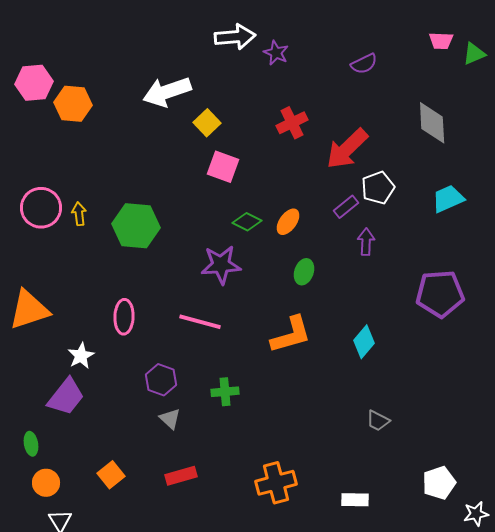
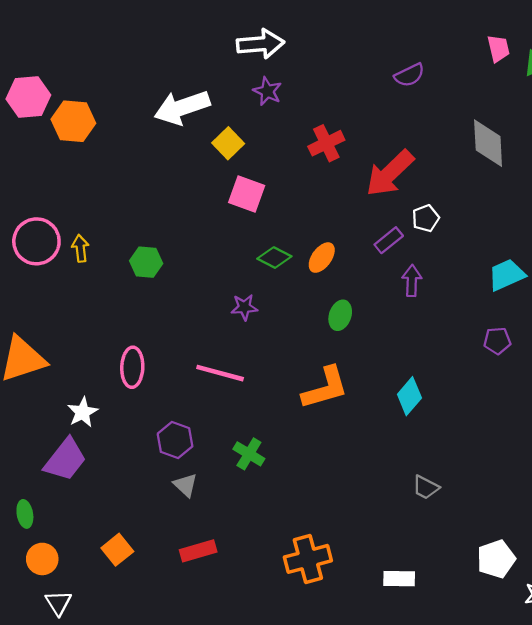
pink trapezoid: (441, 41) -> (498, 49), turned -105
purple star: (276, 53) -> (267, 91), moved
white pentagon: (378, 188) -> (426, 218), size x0.7
cyan trapezoid: (448, 199) -> (506, 275), moved
green hexagon: (136, 226) -> (146, 262), size x0.6
purple star: (221, 265) -> (244, 307), size x0.6
purple pentagon: (440, 294) -> (497, 341), size x0.5
green cross: (225, 392) -> (249, 454), turned 36

